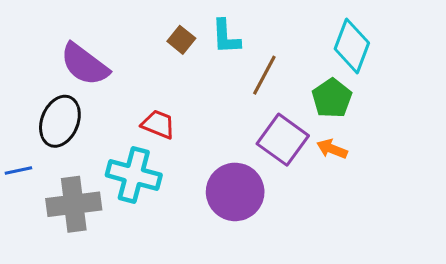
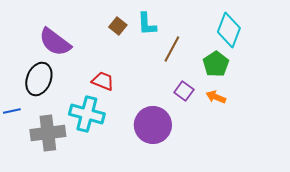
purple square: (283, 140) -> (184, 91), size x0.6

